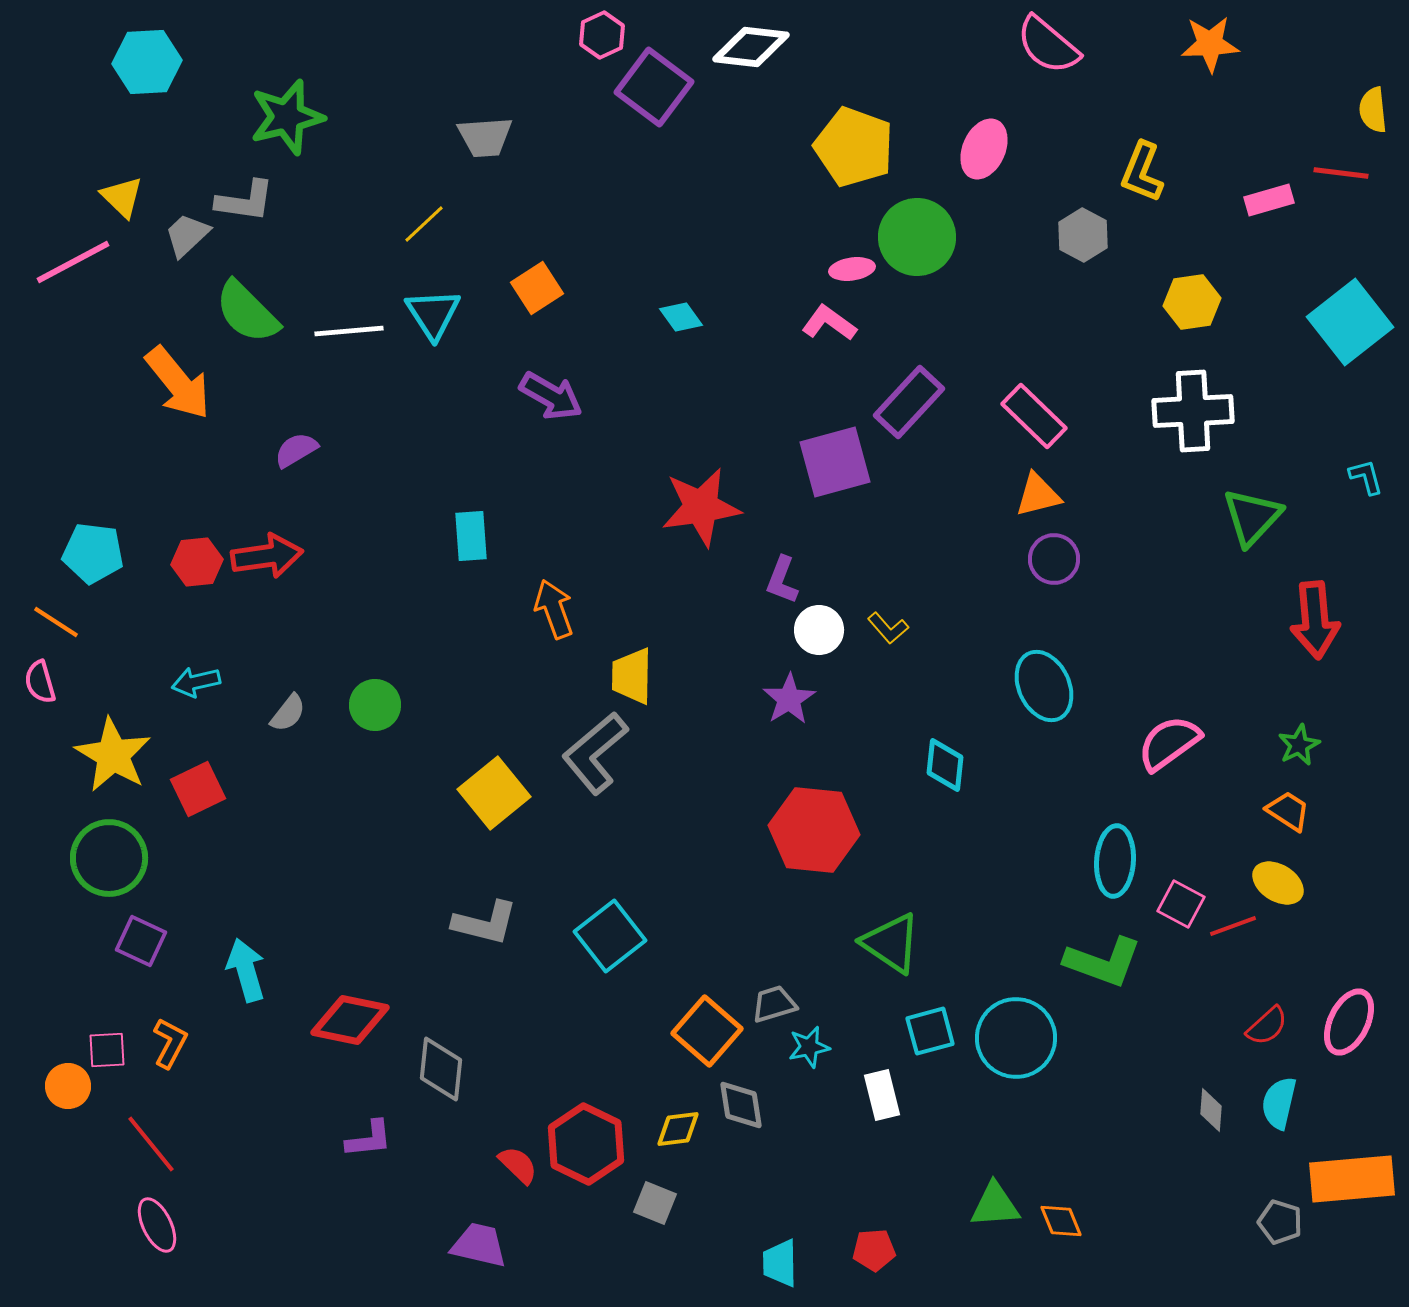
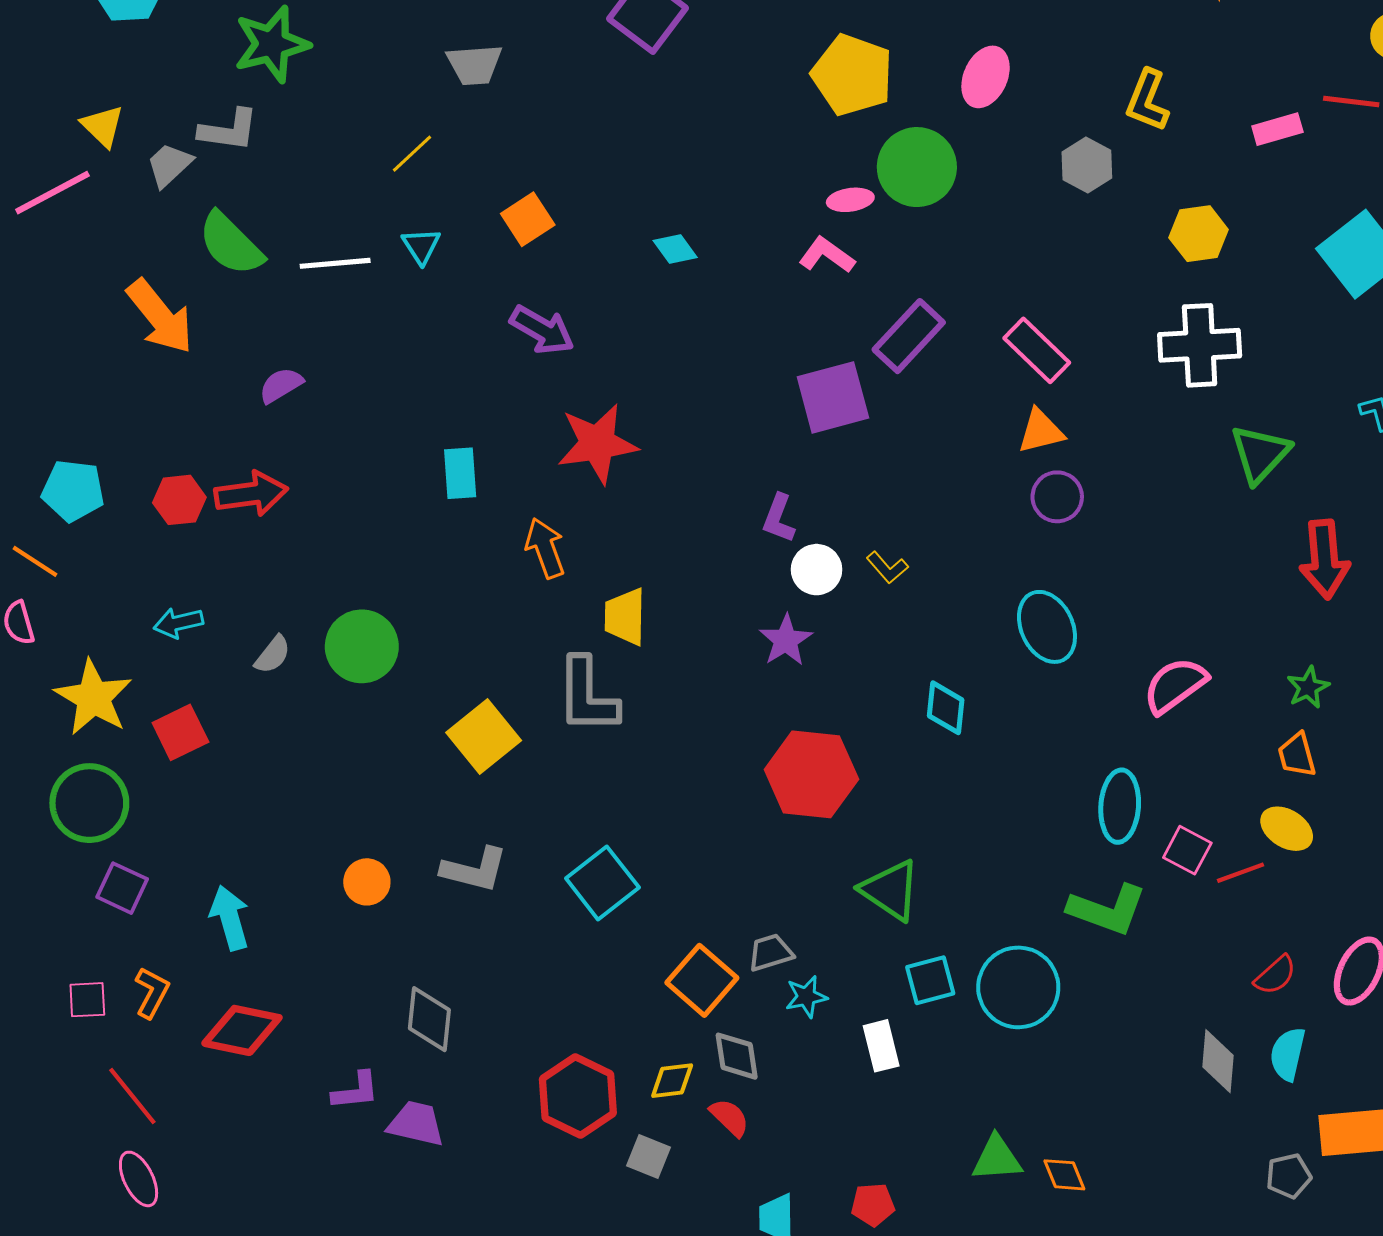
cyan triangle: (433, 314) -> (421, 246), size x0.7
red star: (701, 507) -> (597, 444), moved
green circle: (375, 705) -> (362, 646), size x1.4
gray L-shape: (595, 753) -> (587, 696), turned -50
orange trapezoid: (1288, 811) -> (1297, 755), turned -138
red diamond: (350, 1020) -> (242, 1030), moved
orange circle: (68, 1086) -> (367, 882), moved
gray diamond: (1211, 1110) -> (1218, 1061), size x1.4
red semicircle: (518, 1165) -> (729, 1118), moved
gray pentagon: (1280, 1222) -> (1289, 1176), turned -30
purple trapezoid: (479, 1245) -> (416, 1124), moved

